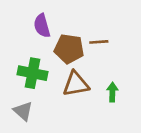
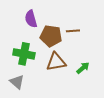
green arrow: (112, 92) -> (83, 68), turned 48

